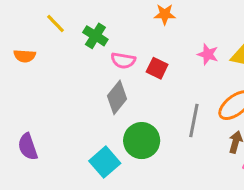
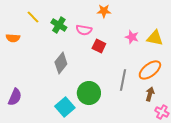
pink semicircle: (123, 60) -> (84, 30), moved
gray diamond: (117, 97) -> (61, 63), moved
purple semicircle: (28, 147) -> (15, 97), turned -138

